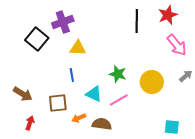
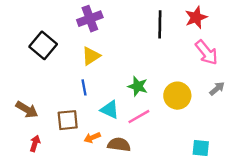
purple cross: (63, 22) -> (90, 19), moved
yellow triangle: (78, 48) -> (91, 56), turned -36

